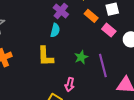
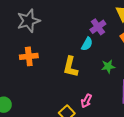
green star: (81, 57) -> (108, 66), moved

